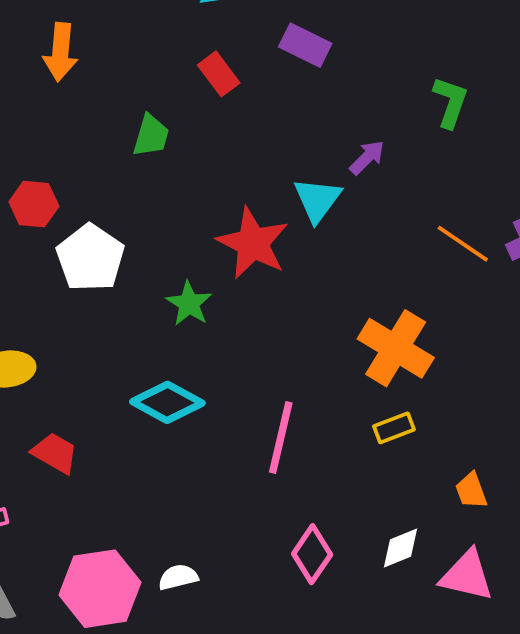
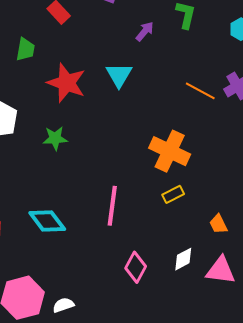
purple arrow: (367, 158) -> (145, 31), moved
red star: (253, 243) -> (66, 83), moved
green star: (189, 304) -> (55, 138), turned -30
cyan diamond: (167, 402) -> (47, 221), moved, turned 30
white semicircle: (178, 577) -> (63, 305), moved

